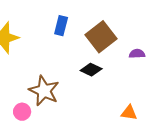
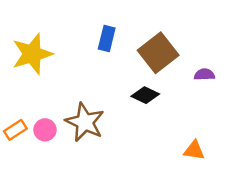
pink circle: (22, 112) -> (45, 130), moved

